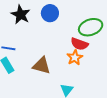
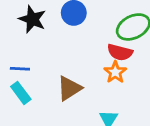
brown triangle: (42, 66) -> (69, 88), turned -42

